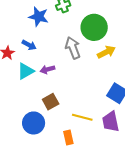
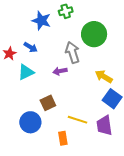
yellow arrow: (106, 52) -> (104, 76), moved, turned -126
purple arrow: (47, 69) -> (60, 71), moved

